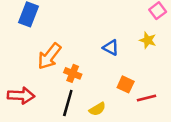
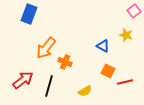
blue triangle: (111, 48) -> (103, 46), moved
red arrow: (21, 96) -> (23, 80), turned -40
black line: (68, 103) -> (49, 86), moved

